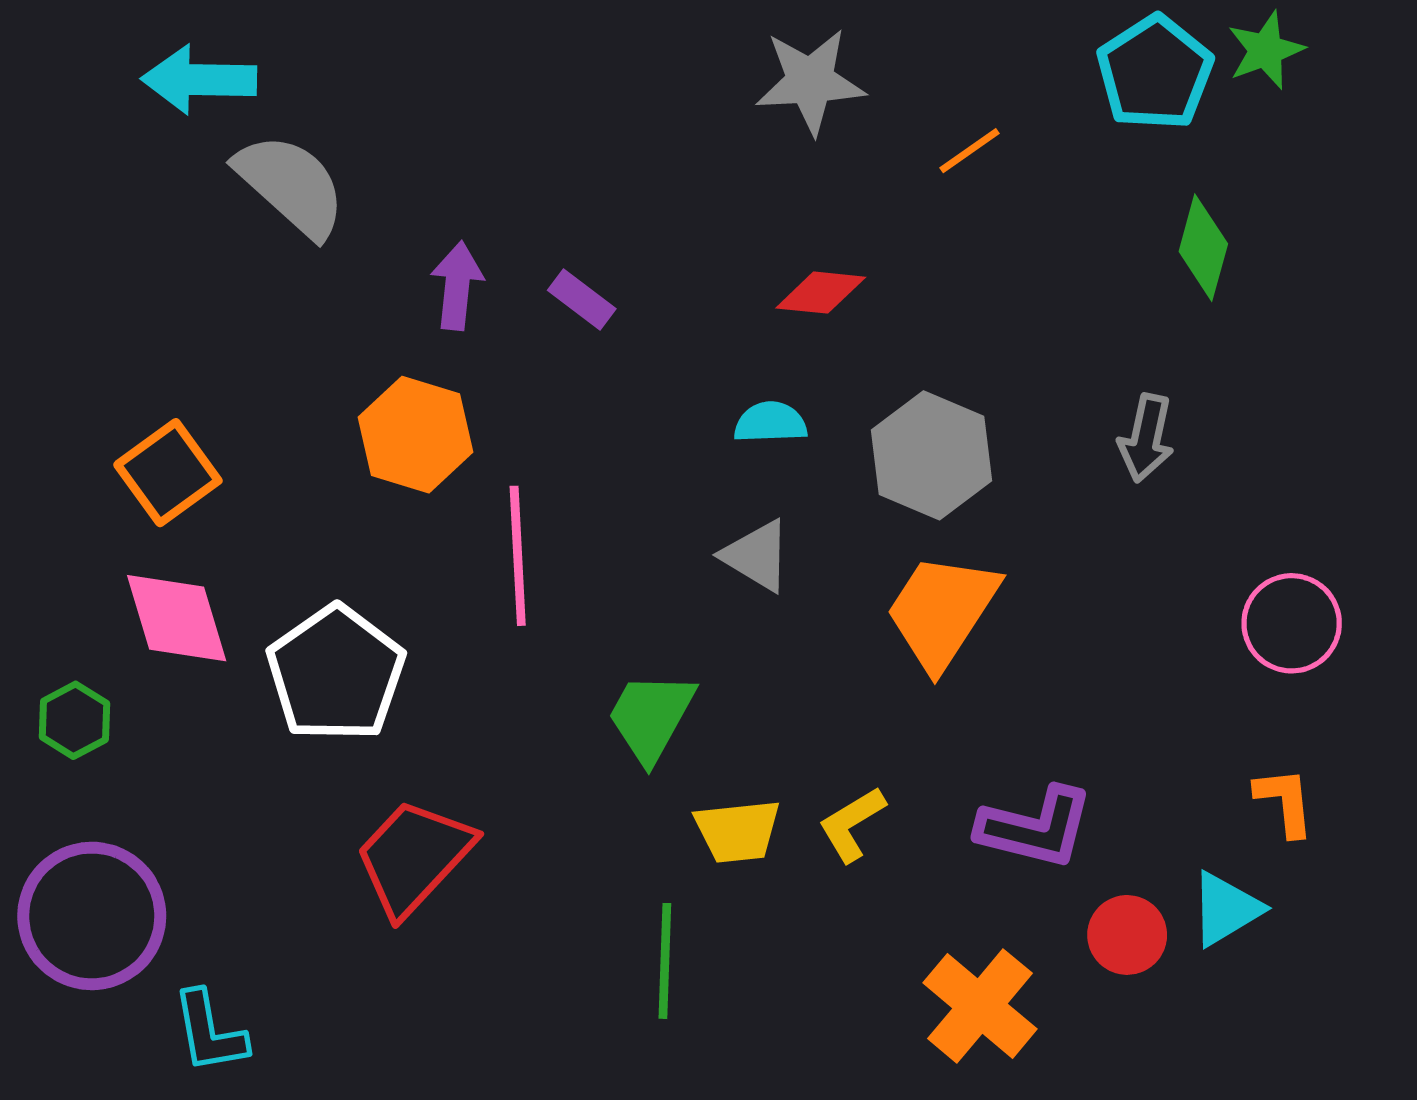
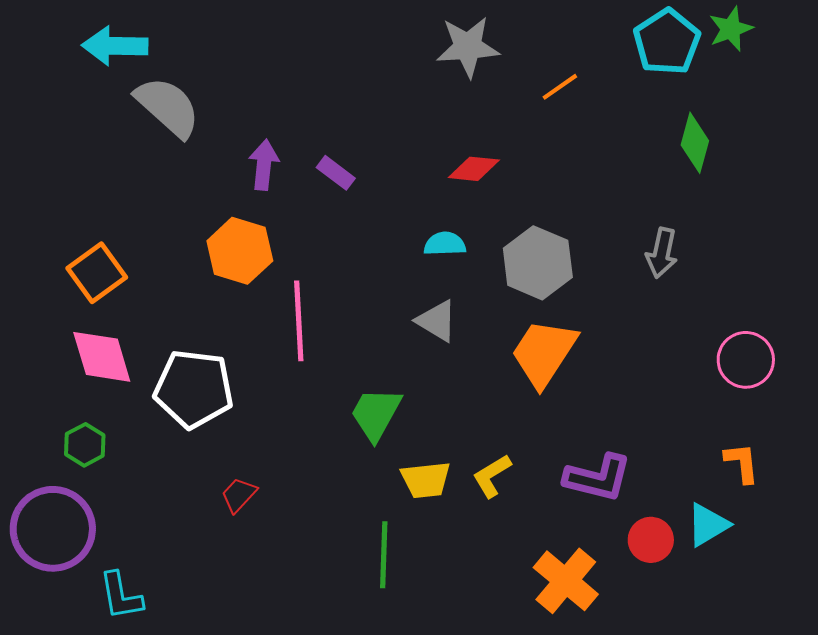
white pentagon: (336, 674) -> (194, 389), turned -30
green hexagon: (74, 720) -> (85, 445), moved
red trapezoid: (414, 857) -> (239, 495), size x0.5

